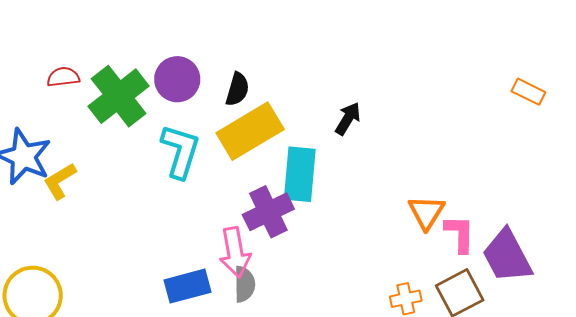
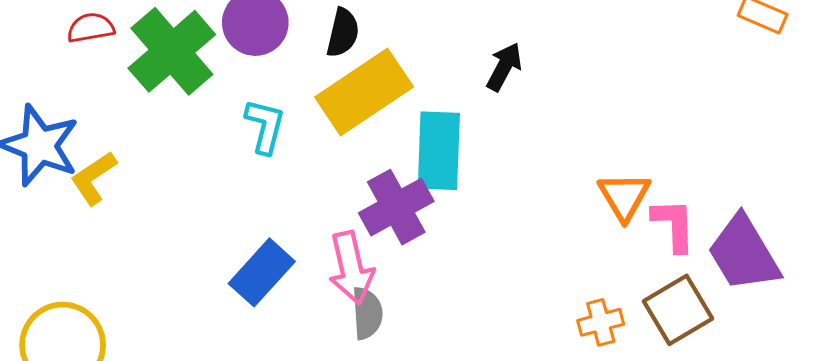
cyan L-shape: (180, 151) -> (265, 126), size x0.7
blue rectangle: (188, 286) -> (262, 272), moved, turned -30

